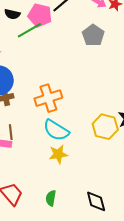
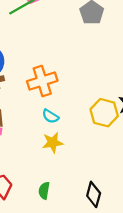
cyan semicircle: (56, 130) -> (50, 116), size x0.6
black diamond: (96, 201) -> (94, 194), turned 30

